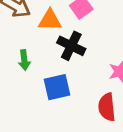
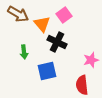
orange triangle: (50, 20) -> (42, 24), turned 48

